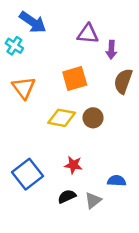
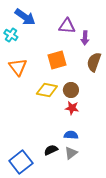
red star: (73, 165) -> (72, 108), moved
blue square: (28, 174) -> (21, 162), moved
blue semicircle: (117, 181) -> (71, 135), moved

